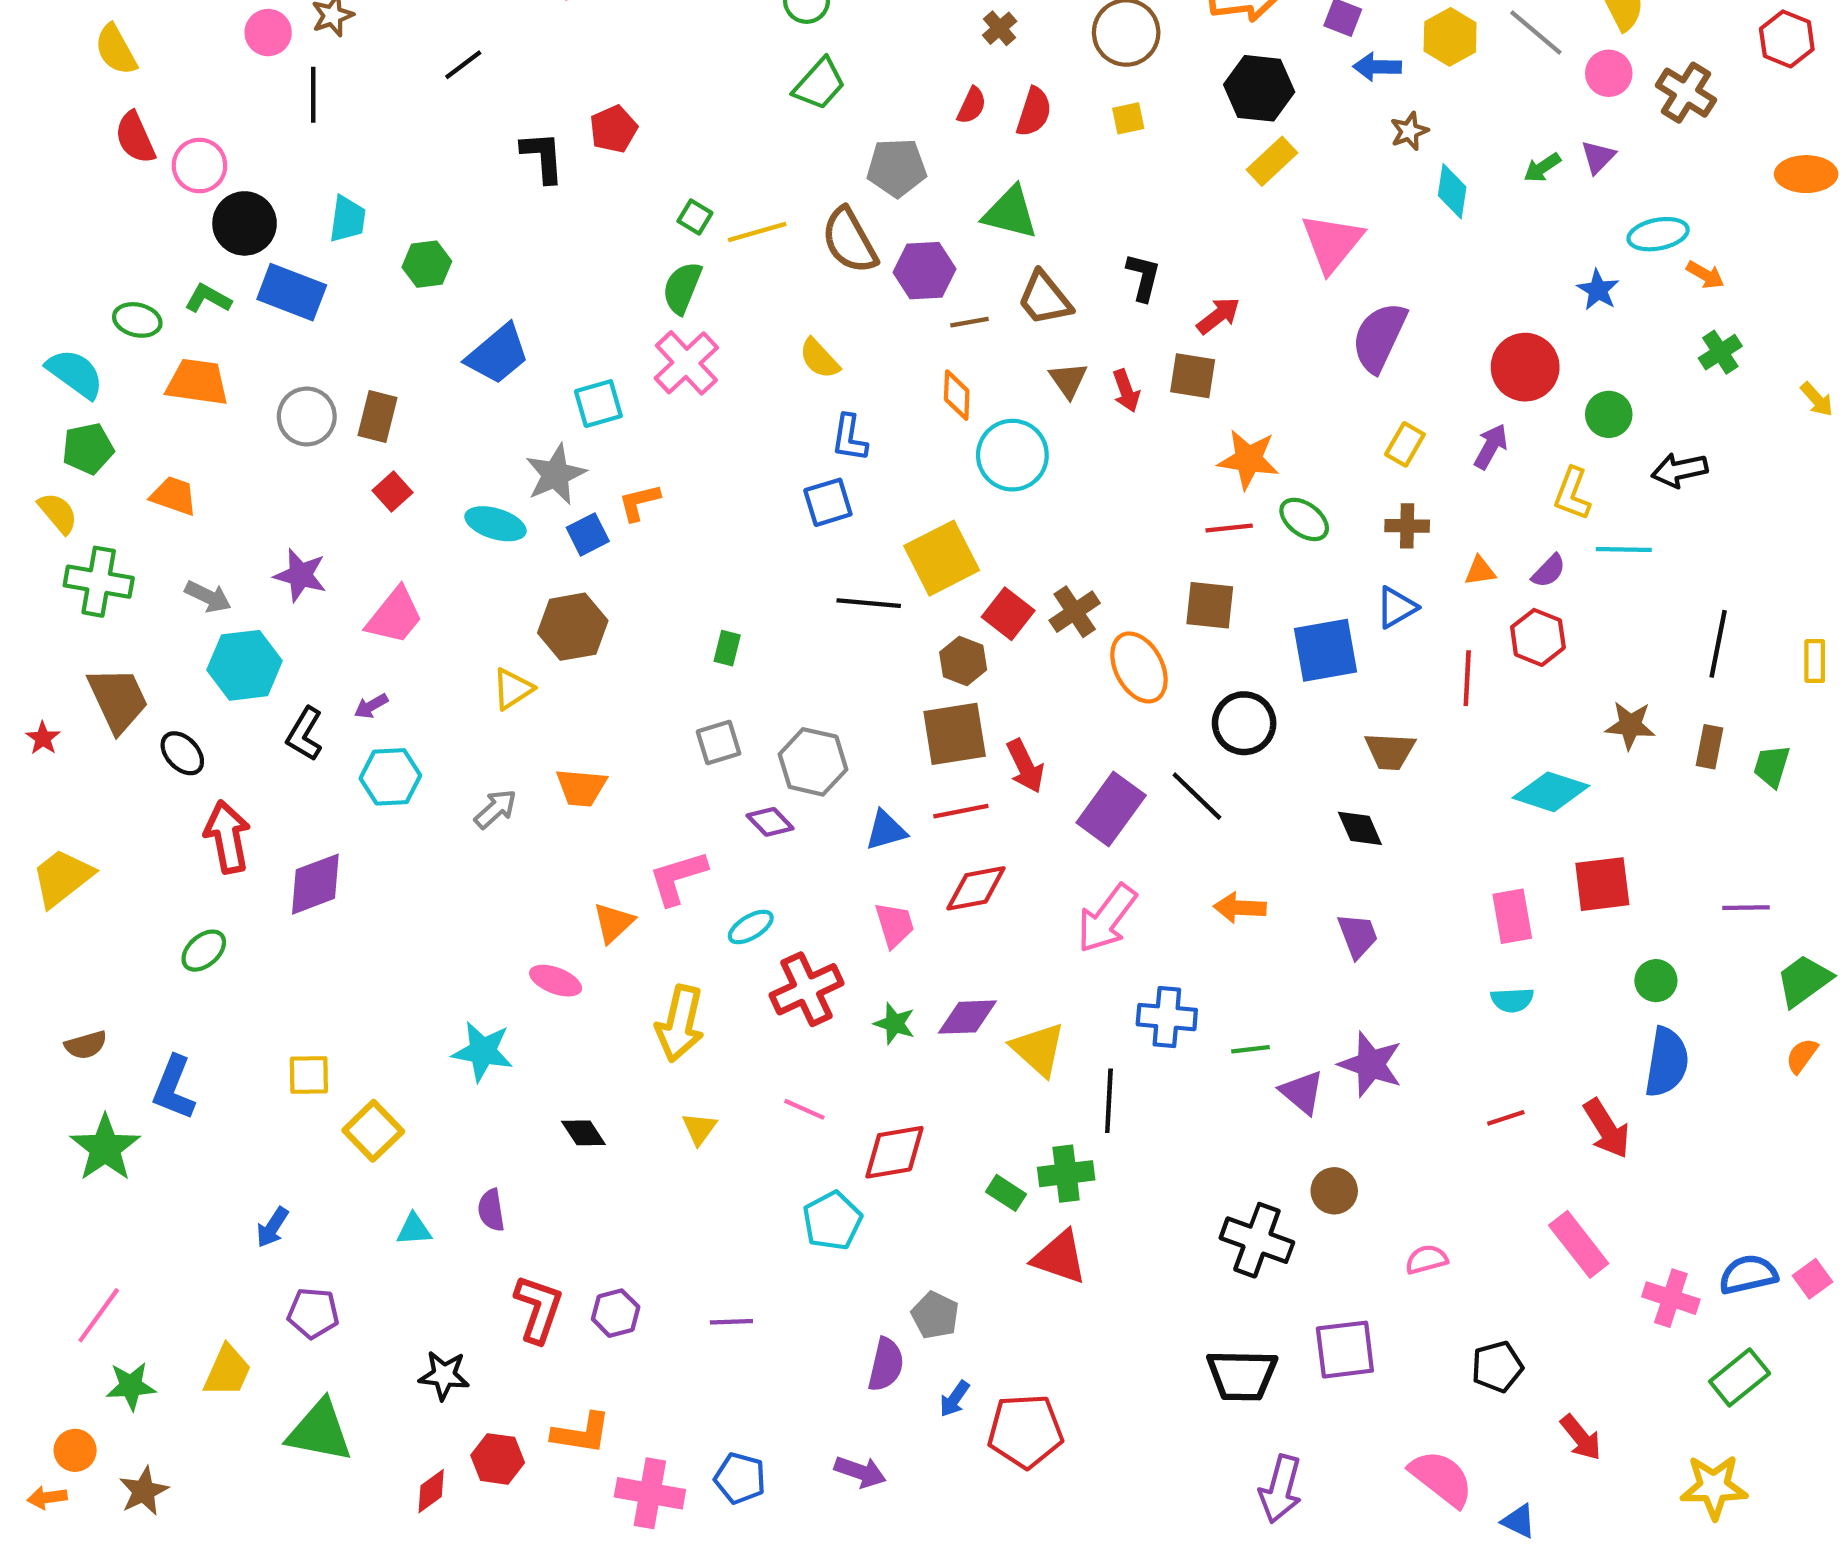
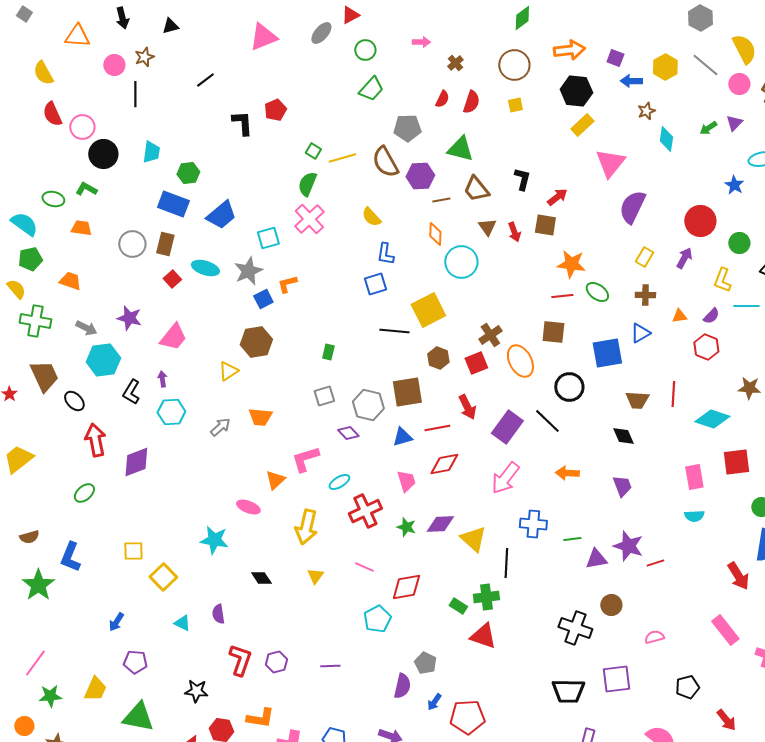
blue rectangle: (292, 292) -> (173, 204), moved
orange trapezoid: (197, 382) -> (81, 228), size x0.7
cyan ellipse: (495, 524) -> (205, 268), moved
red square: (1008, 614) -> (476, 363), moved, turned 30
red line: (1467, 678) -> (673, 394), moved
purple arrow: (371, 706) -> (162, 379), turned 112
brown square: (955, 734) -> (407, 392), moved
purple triangle: (1302, 1092) -> (596, 559), turned -50
red line: (1506, 1118) -> (655, 563), moved
cyan triangle: (414, 1229) -> (182, 623), turned 30

